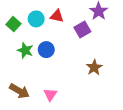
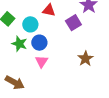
cyan circle: (36, 19) -> (30, 24), moved
pink triangle: (50, 95) -> (41, 61), moved

